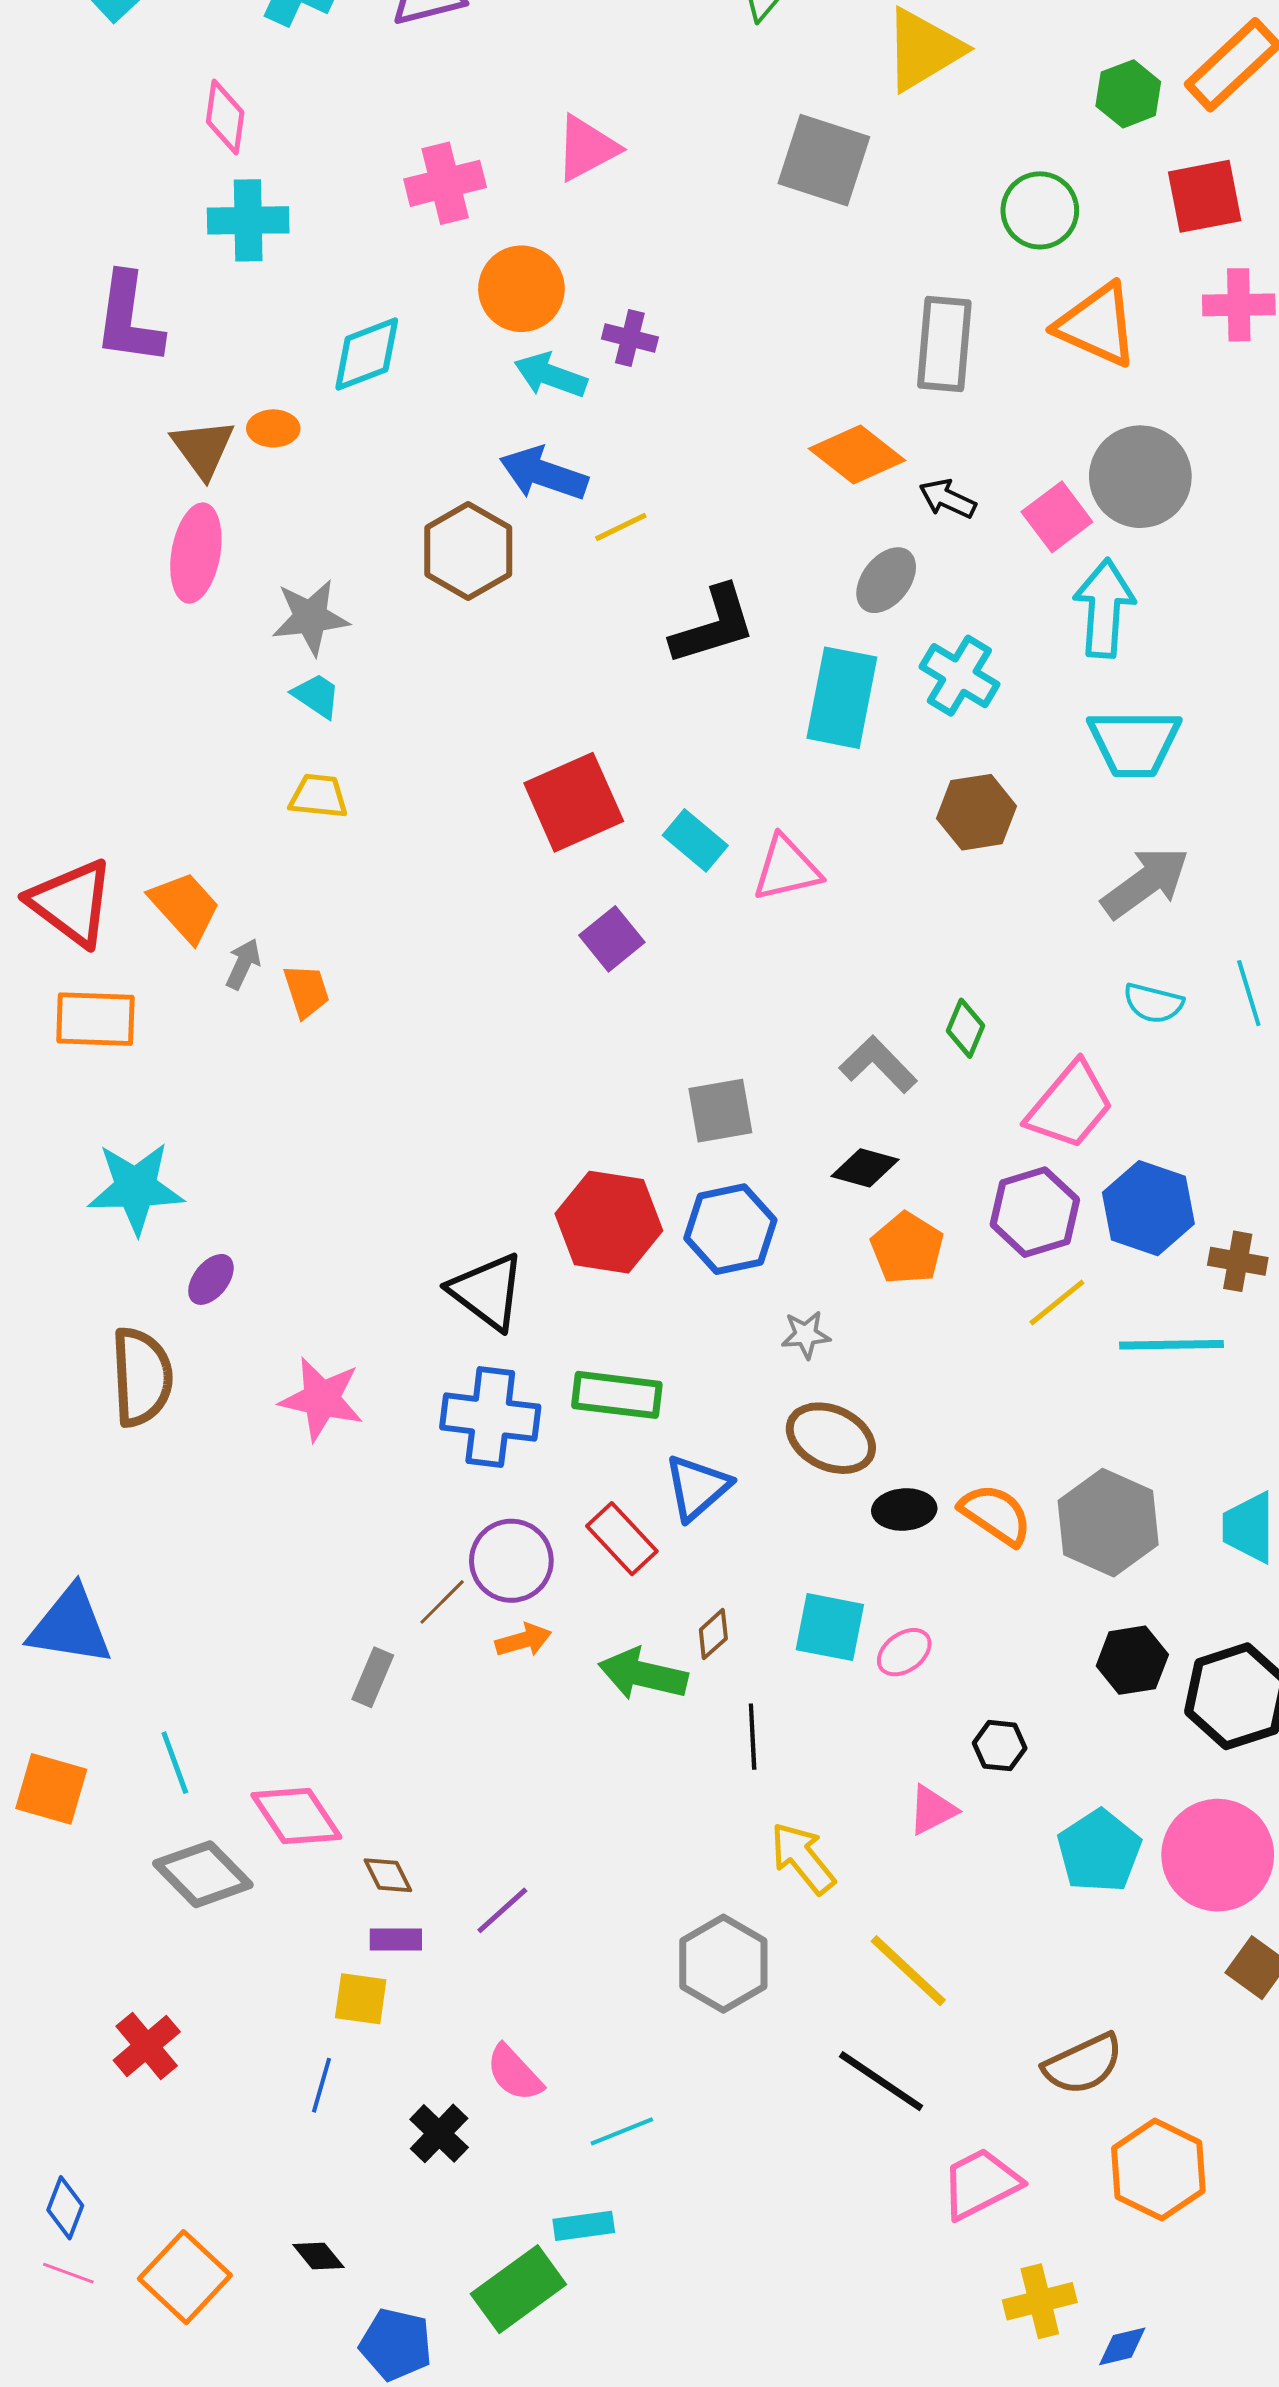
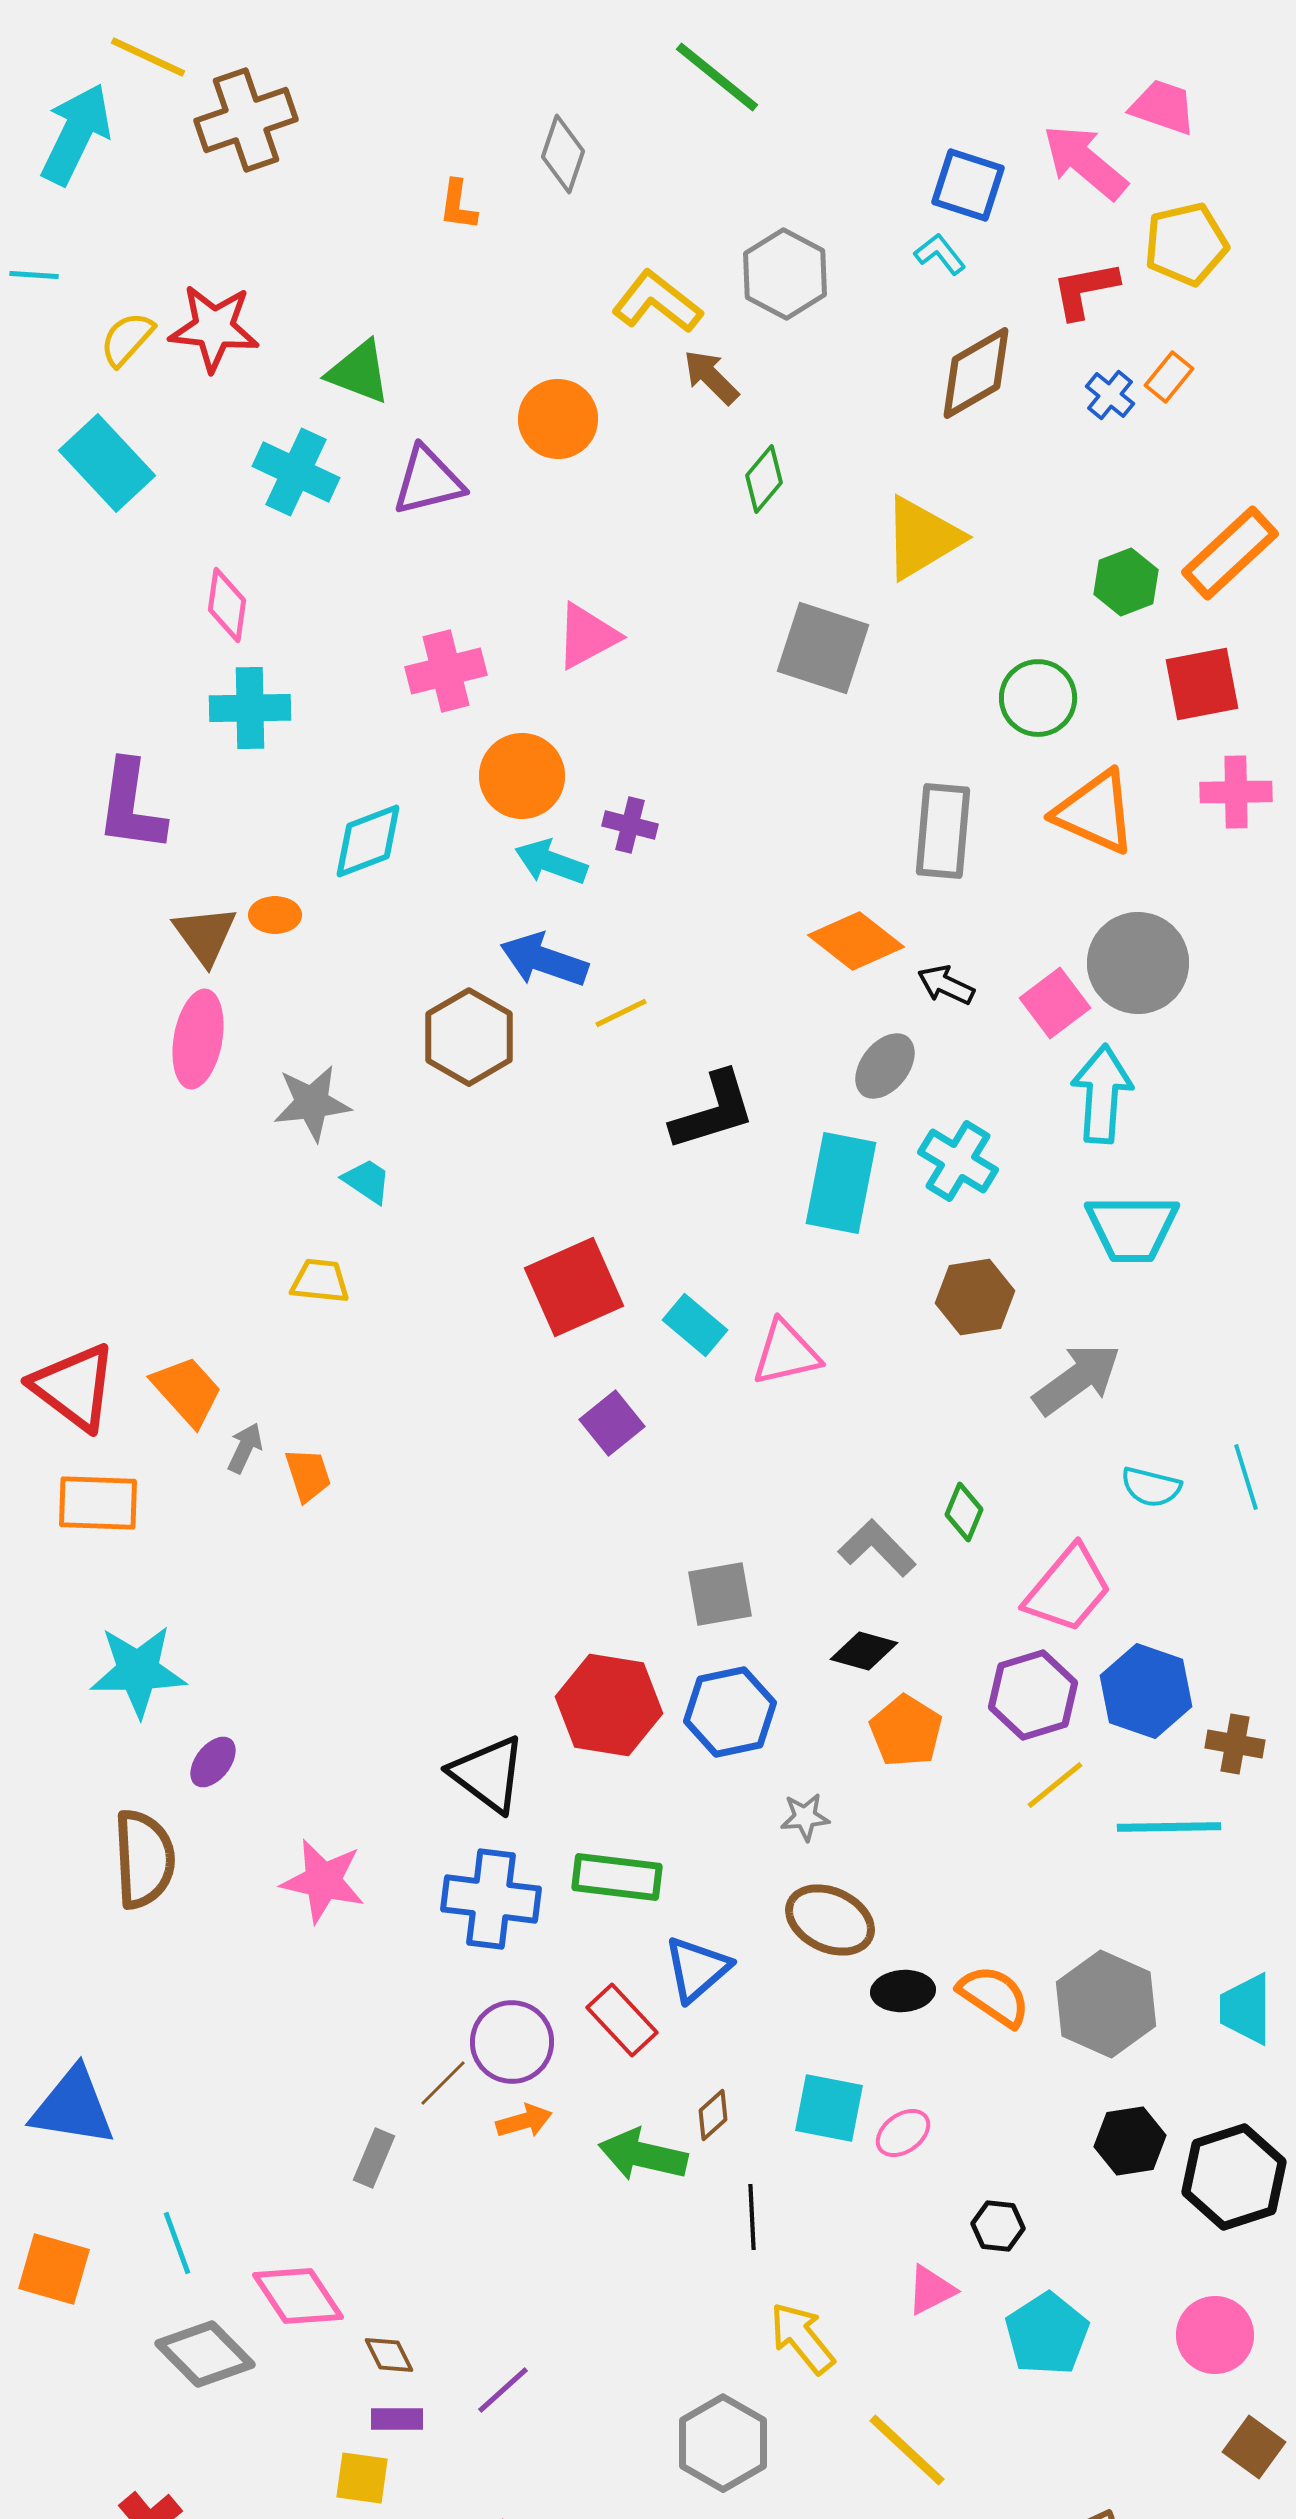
cyan trapezoid: (316, 696) -> (367, 1181), moved
gray arrow: (1145, 883) -> (1077, 1379), moved
cyan pentagon: (1099, 1851) -> (1047, 2334), moved
pink circle: (1218, 1855) -> (1215, 2335), size x0.7

